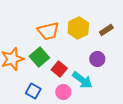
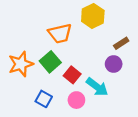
yellow hexagon: (78, 28) -> (93, 16), moved
brown rectangle: (106, 30) -> (121, 43), moved

